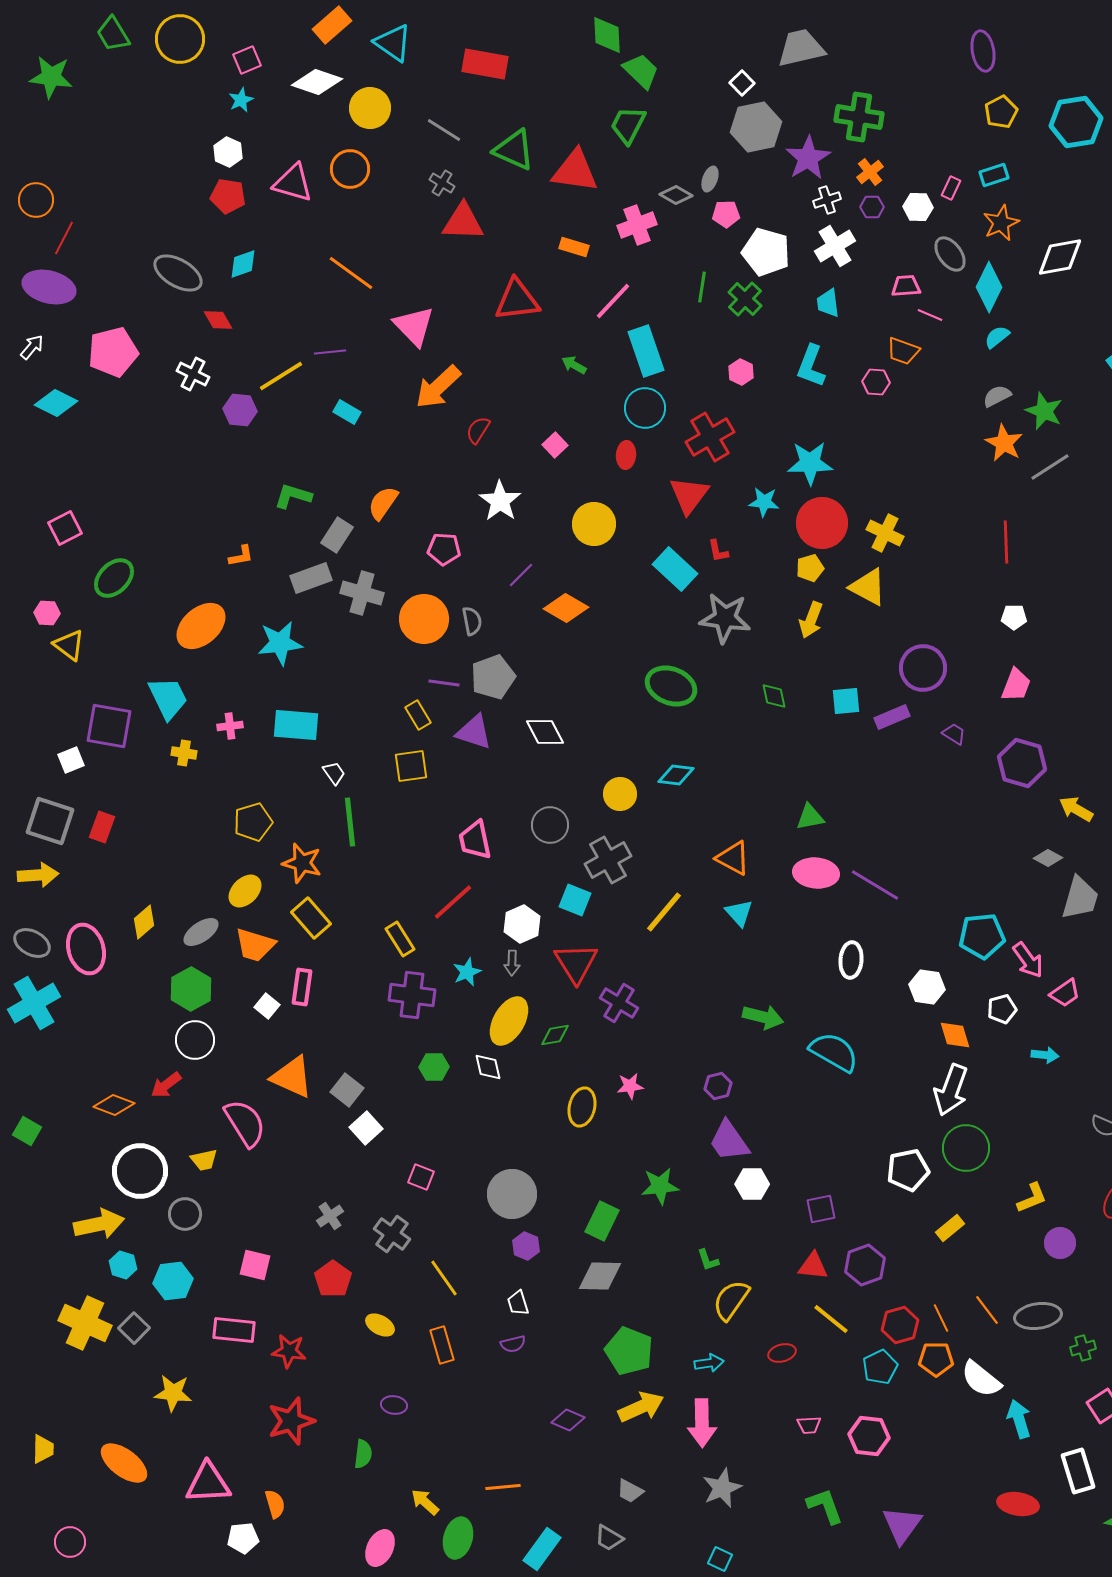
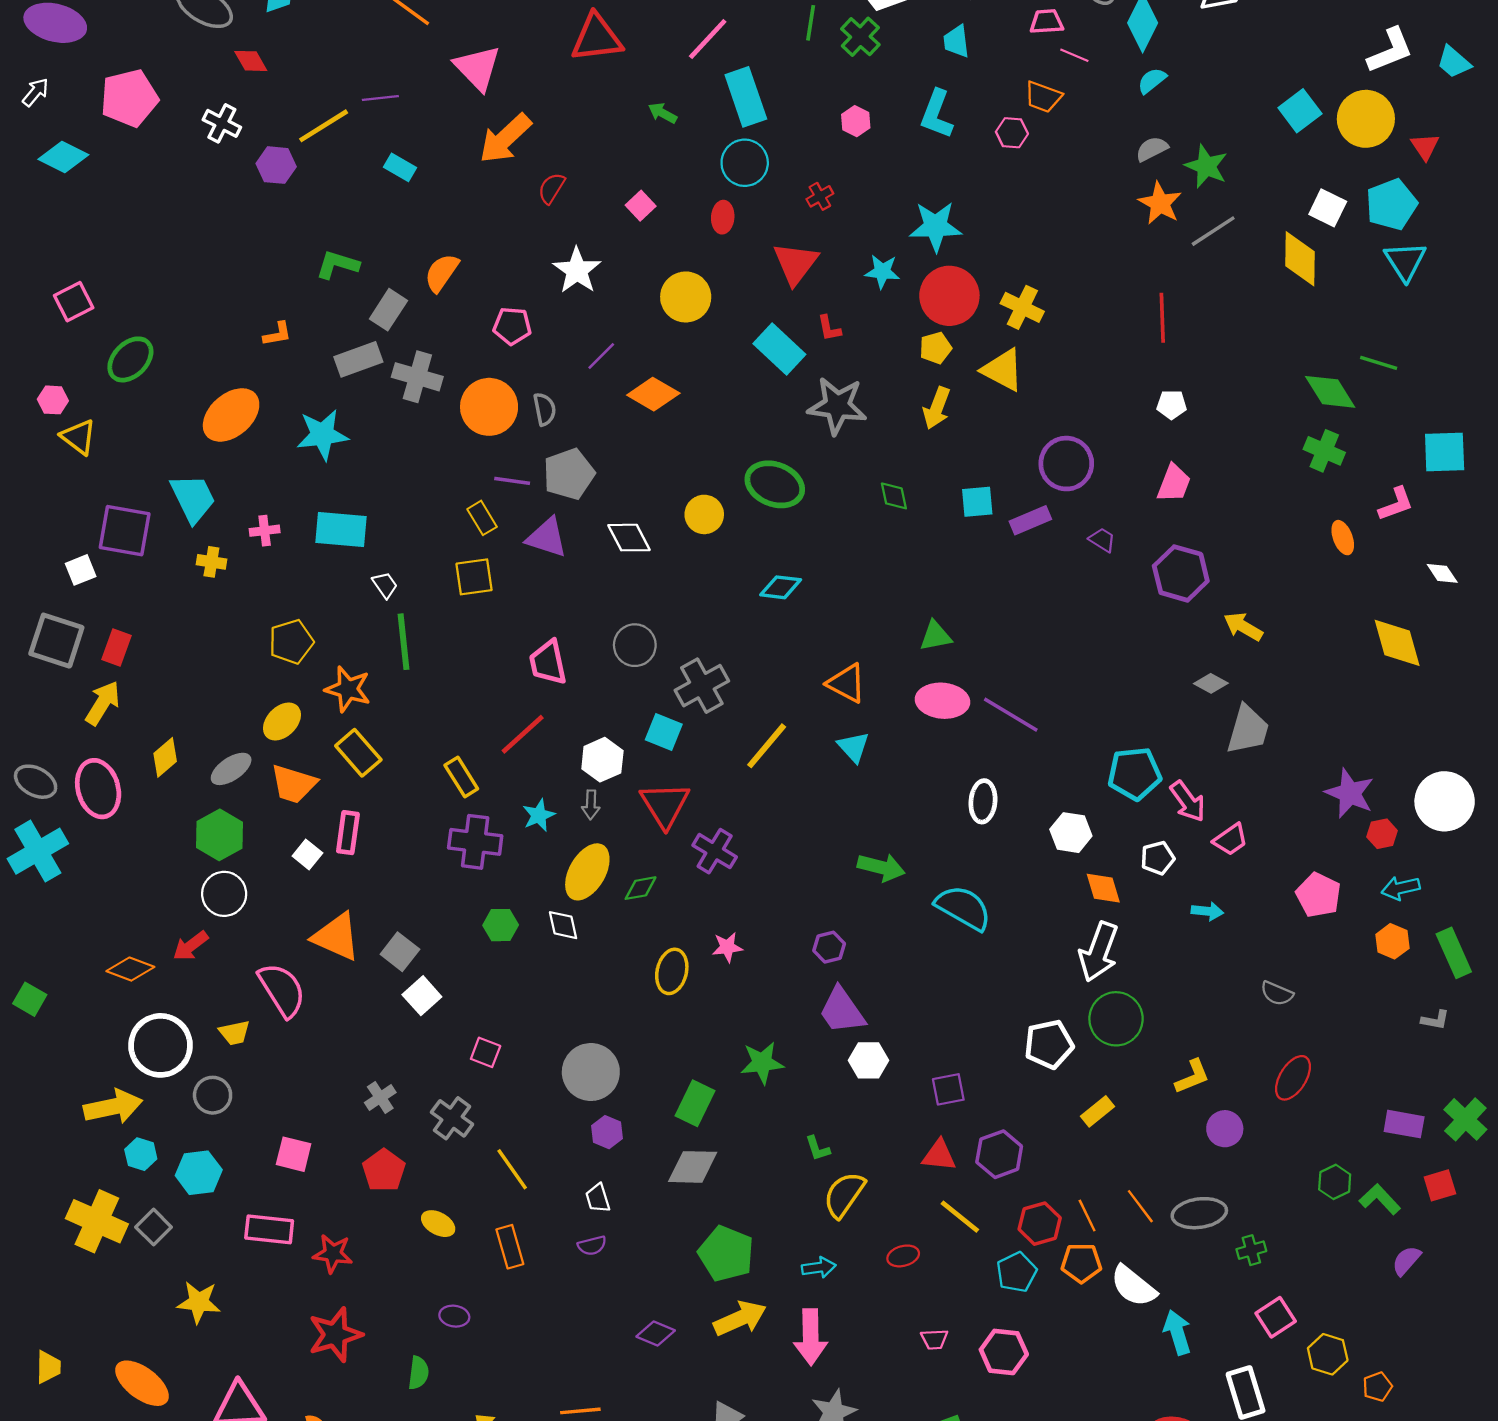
red cross: (710, 437) -> (820, 196), size x0.5
yellow circle: (620, 794) -> (704, 514), moved
yellow arrow: (38, 875) -> (103, 703), moved, turned -54

